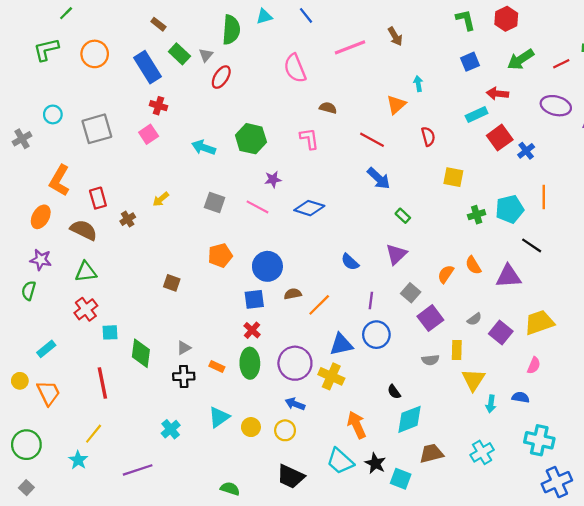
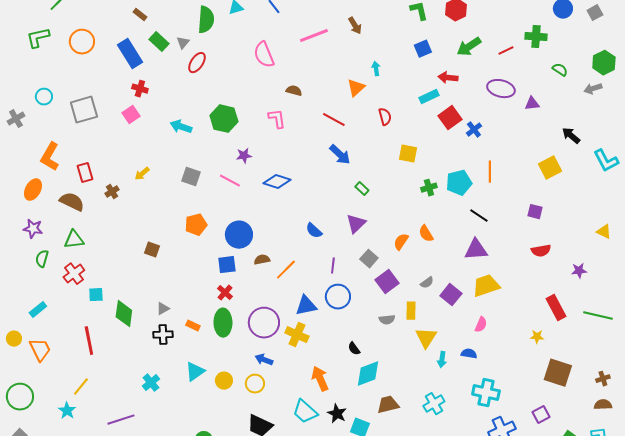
purple triangle: (508, 276) -> (476, 250), moved
green semicircle: (29, 291) -> (42, 259), moved

